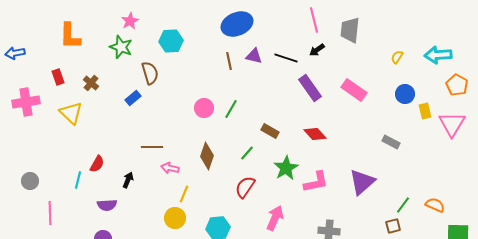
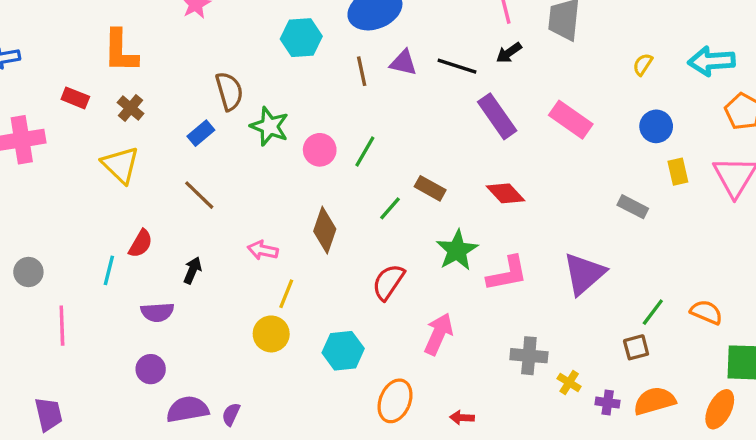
orange L-shape: (70, 36) -> (121, 51), moved
cyan hexagon: (171, 41) -> (301, 38), moved
green star: (121, 47) -> (269, 126), moved
red rectangle: (58, 77) -> (75, 98), turned -49
yellow rectangle: (425, 111) -> (678, 172), moved
yellow triangle: (71, 113) -> (121, 165), moved
brown line: (152, 147) -> (199, 195), moved, turned 45
green line: (247, 153) -> (390, 208), moved

